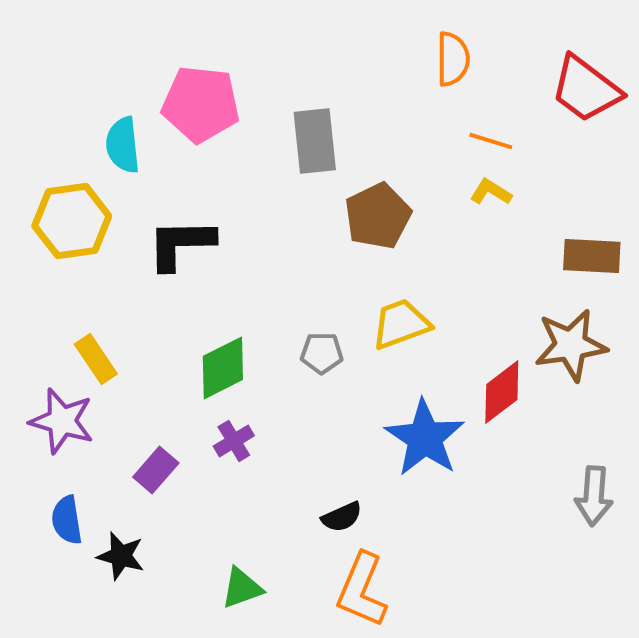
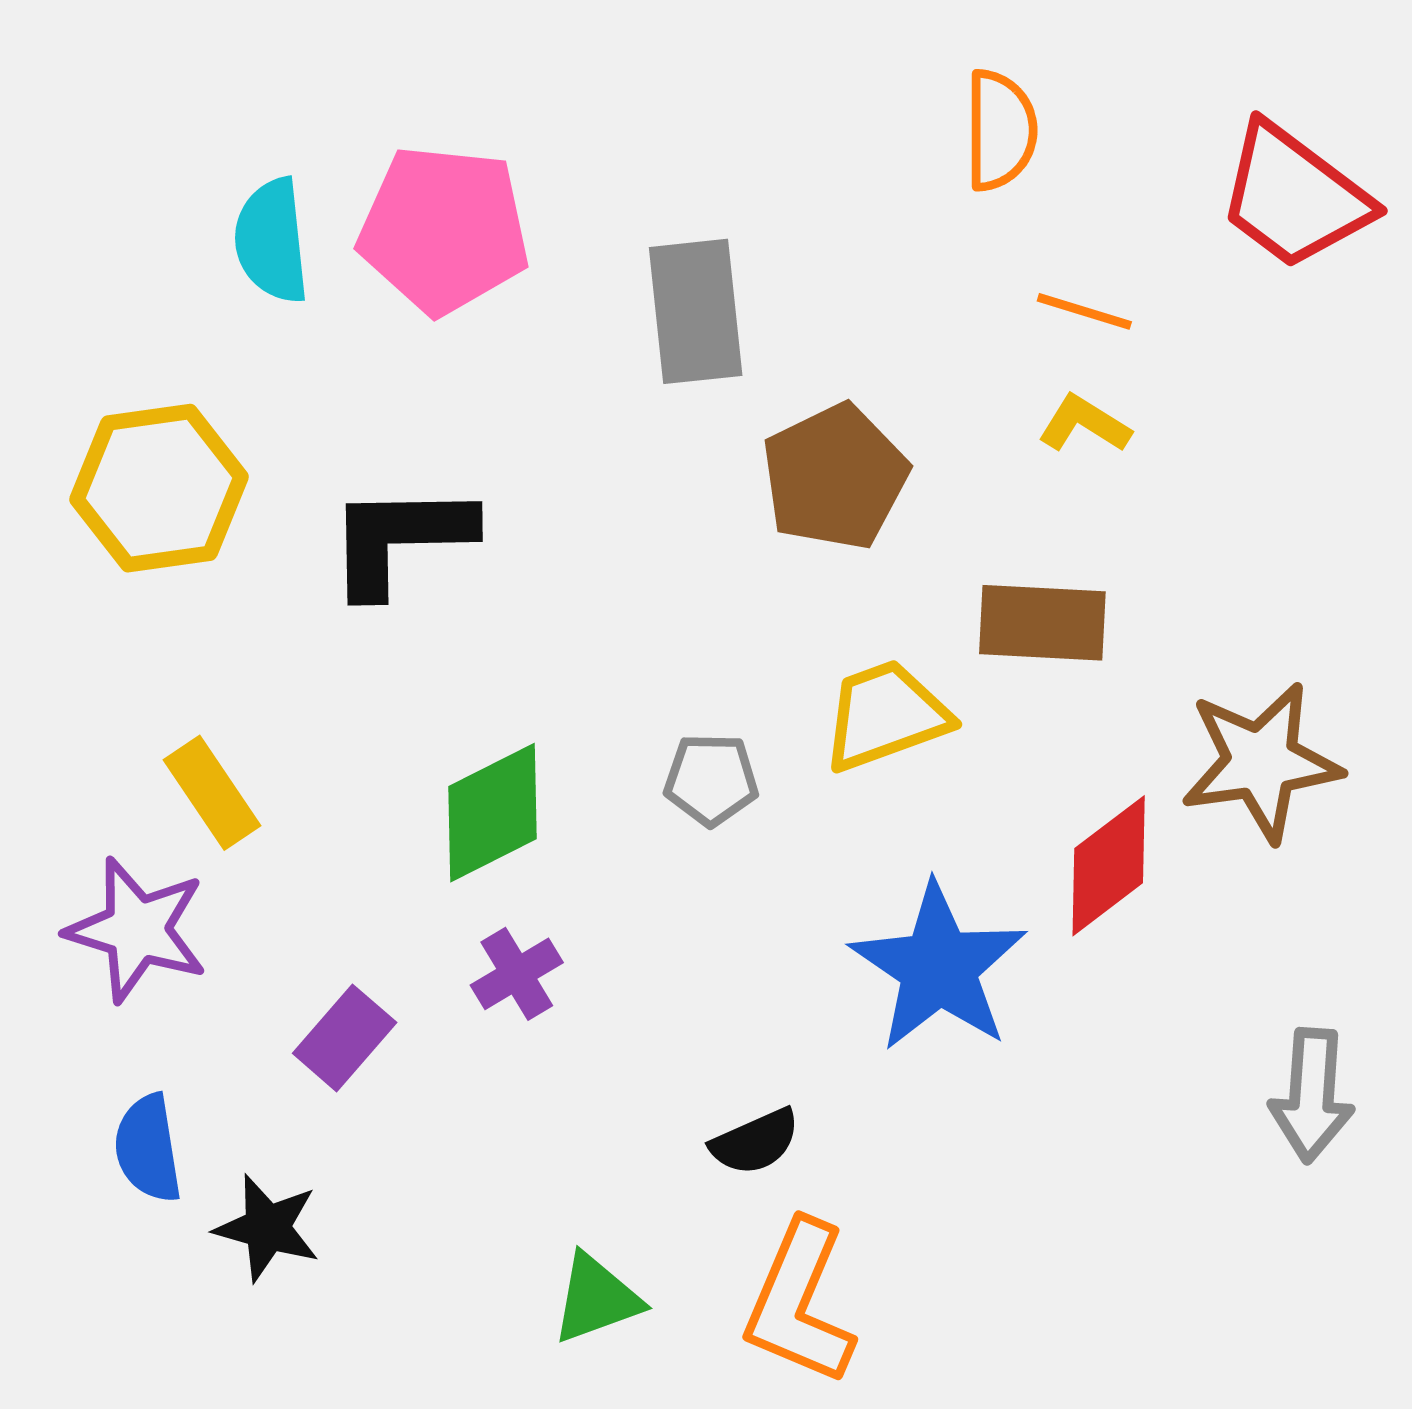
cyan semicircle: (123, 145) -> (272, 241), moved
brown rectangle: (592, 256) -> (1042, 623), moved
green triangle: (242, 588) -> (596, 1299), moved

